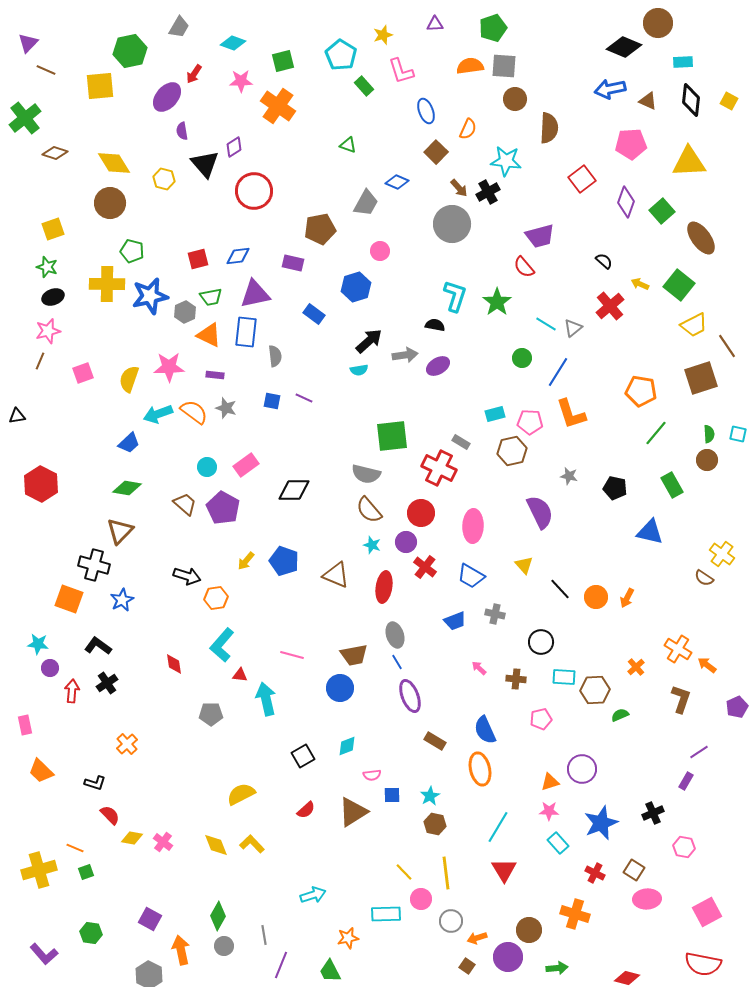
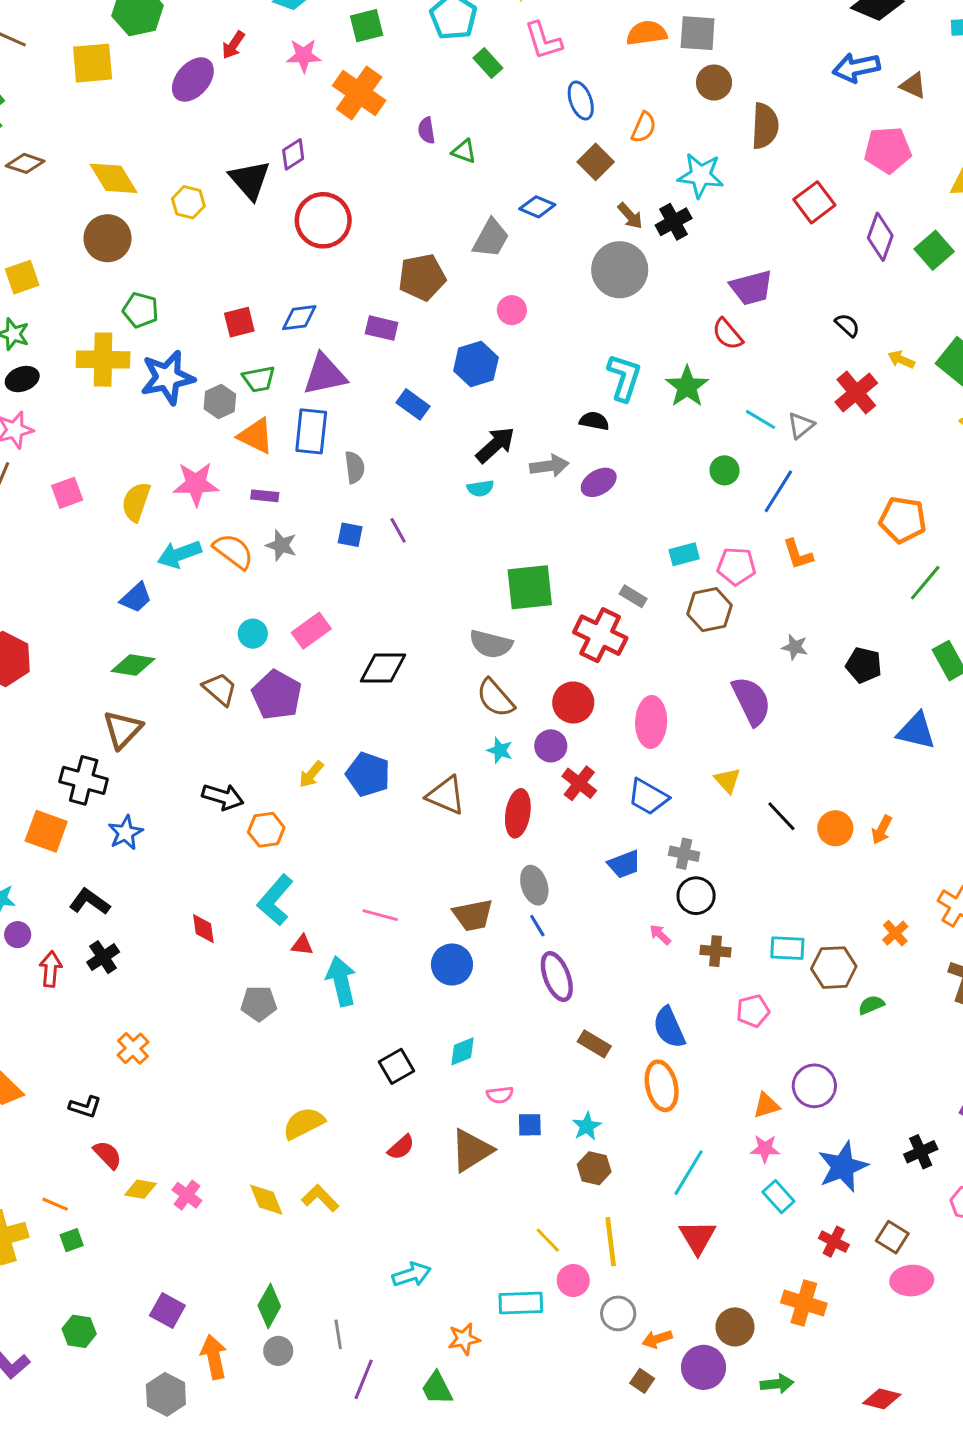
purple semicircle: (182, 131) -> (426, 130), moved
purple line: (304, 398) -> (398, 530), turned 36
orange L-shape: (571, 414) -> (798, 554), size x0.7
black circle: (541, 642) -> (696, 896), moved

